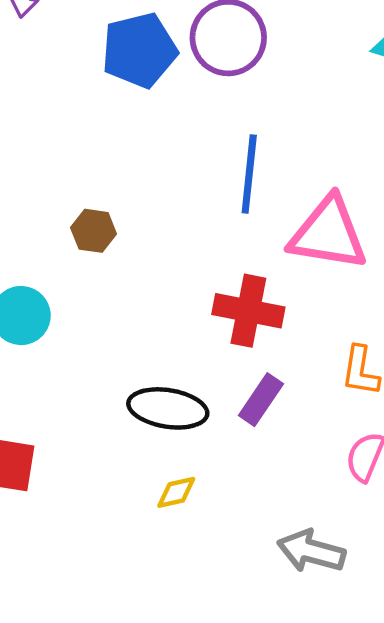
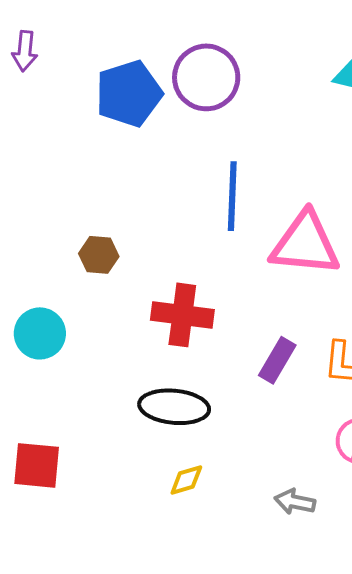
red cross: (248, 311) -> (182, 315), moved
purple rectangle: (261, 400) -> (277, 360), moved
gray arrow: (311, 551) -> (295, 502), moved, size x0.7

